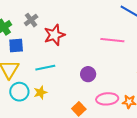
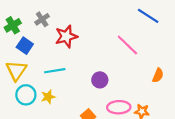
pink line: (112, 40) -> (127, 45), turned 35
blue square: (16, 46) -> (25, 46), turned 35

